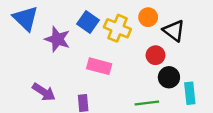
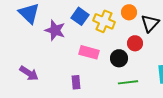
black triangle: (174, 31) -> (150, 23), turned 36
black circle: (169, 77) -> (119, 58), moved
purple arrow: (44, 92) -> (29, 73), moved

